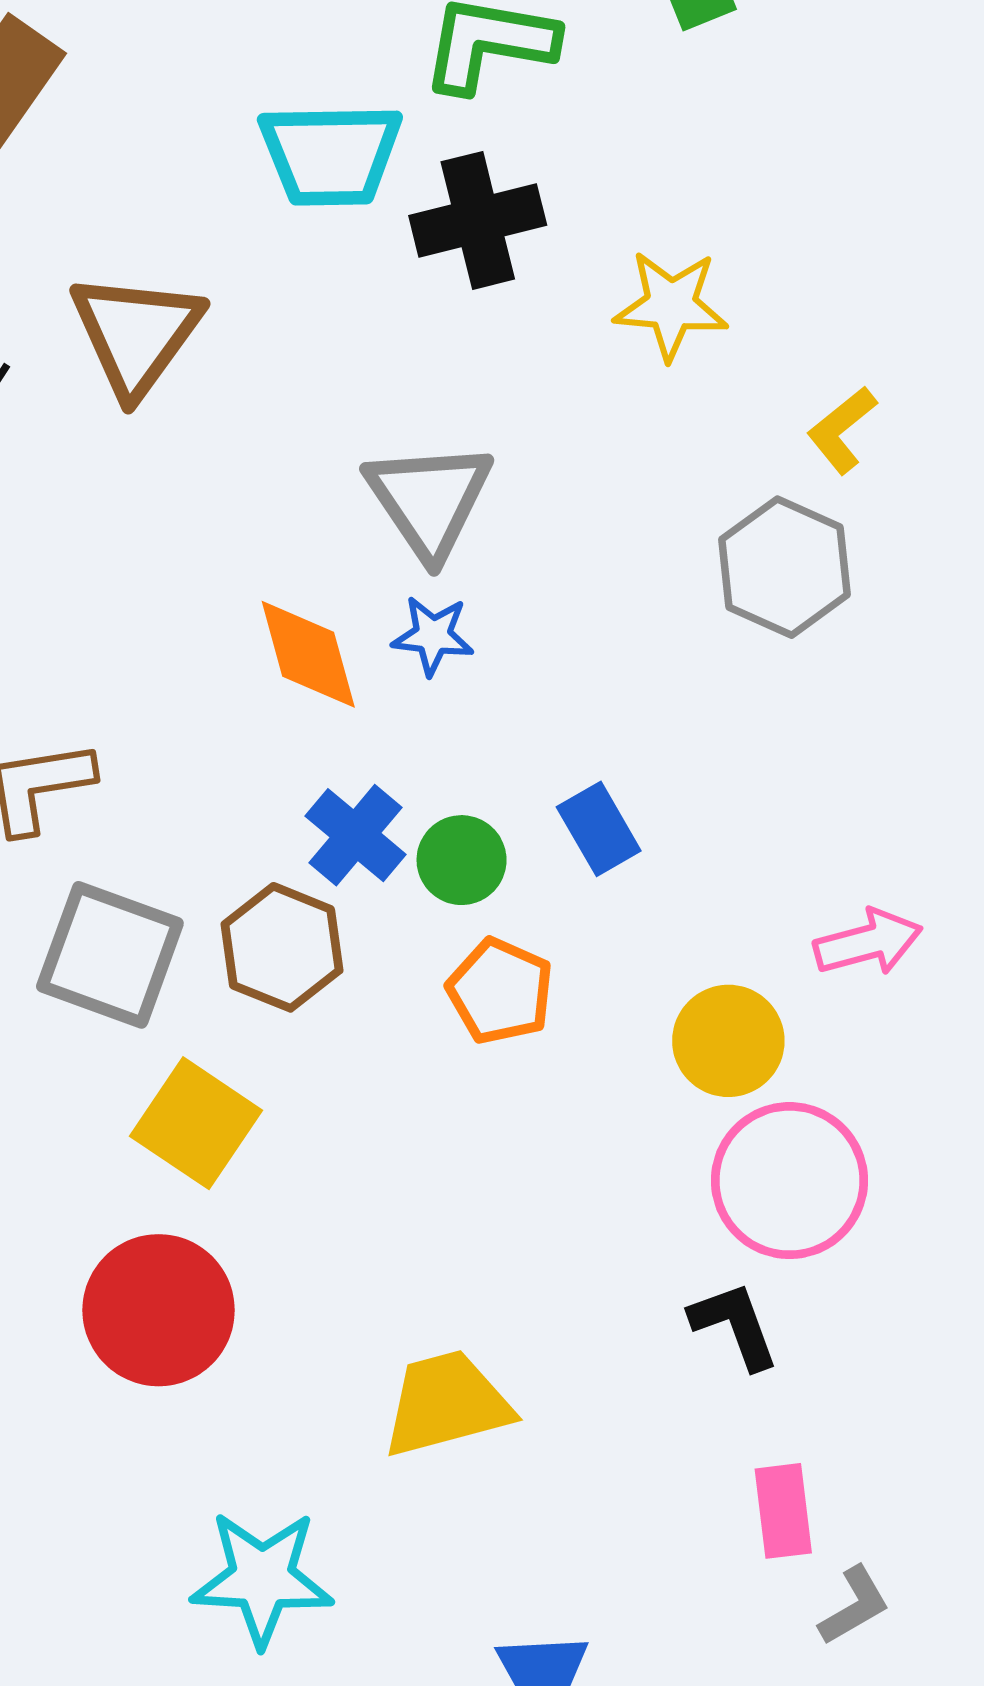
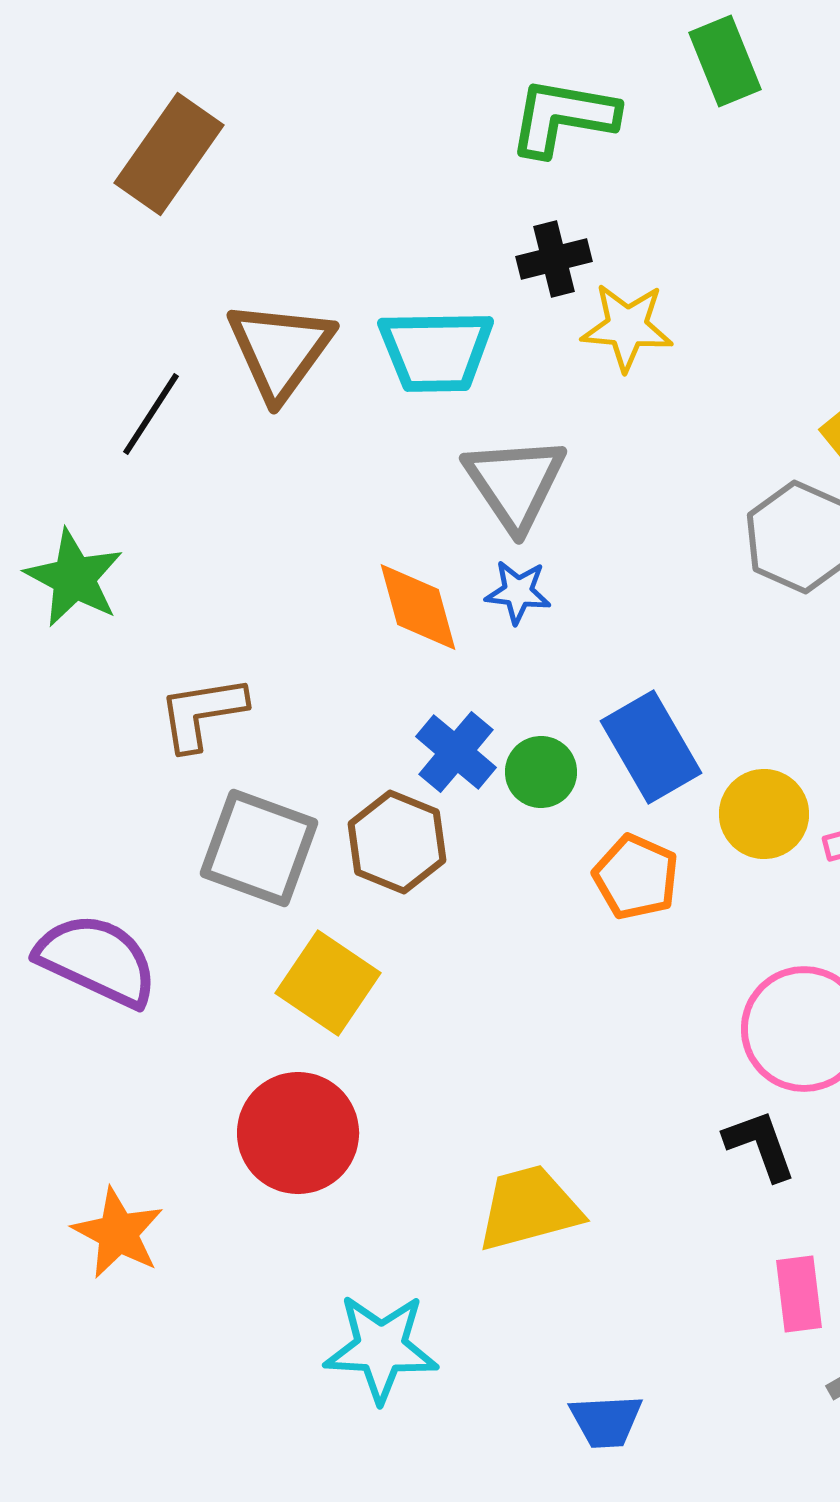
cyan trapezoid: (331, 154) -> (436, 351), moved
black cross: (478, 220) -> (554, 259), size x0.7
yellow star: (671, 305) -> (627, 327), moved
blue rectangle: (599, 829) -> (651, 747), size x1.5
orange pentagon: (500, 991) -> (636, 877), moved
yellow circle: (728, 1041) -> (764, 814), moved

